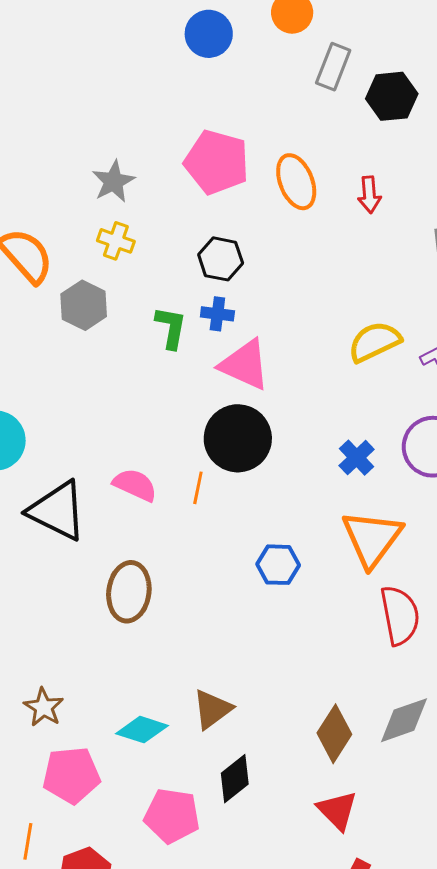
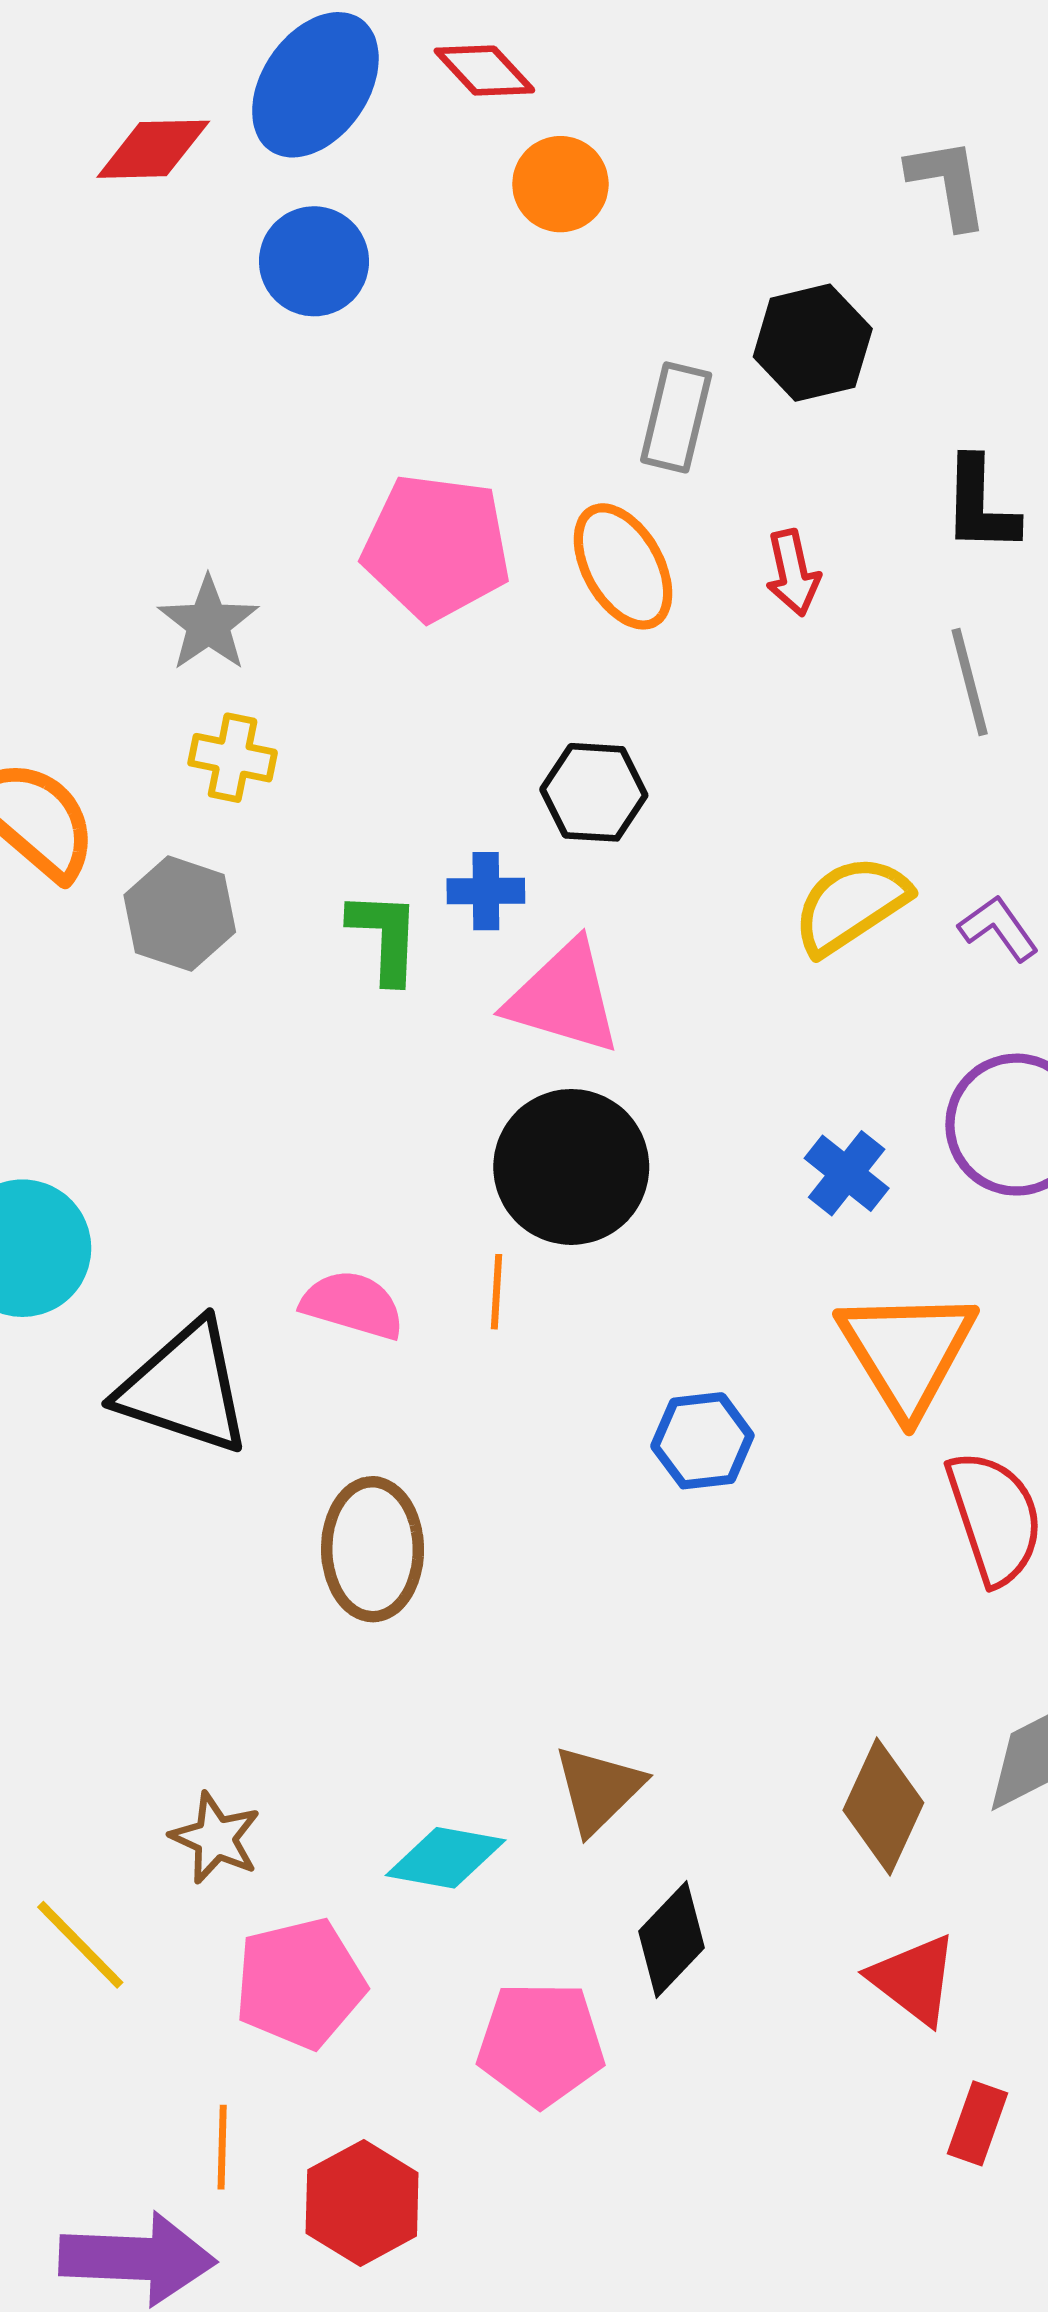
blue circle: (209, 34) -> (314, 261), moved
gray rectangle: (333, 67) -> (676, 417), moved
black hexagon: (221, 259) -> (594, 792), moved

